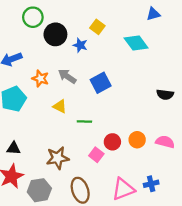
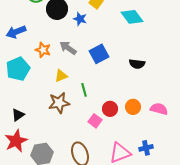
black semicircle: (165, 95) -> (137, 64), moved
yellow triangle: (60, 106) -> (61, 76), turned -48
green line: (84, 121) -> (84, 90), turned 72
black triangle: (14, 148) -> (18, 115), turned -40
brown star: (58, 158) -> (59, 103), moved

